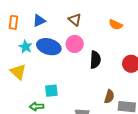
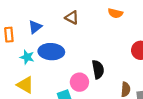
pink circle: (75, 44) -> (79, 82), moved
black semicircle: (95, 60) -> (98, 69), moved

